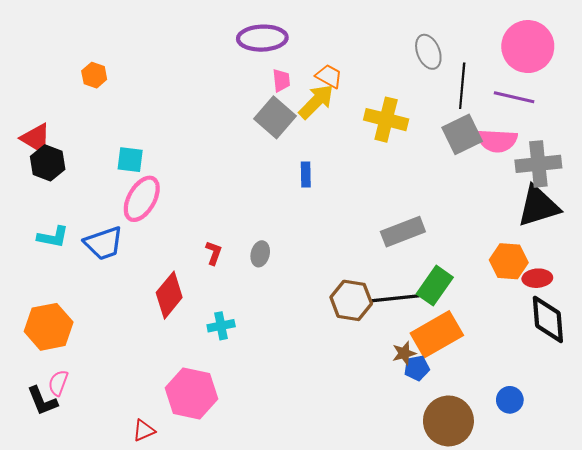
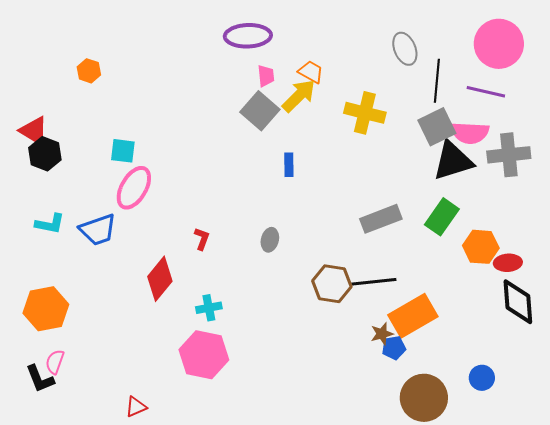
black triangle: (538, 206) -> (453, 161), moved
gray ellipse: (260, 254) -> (270, 240), moved
green rectangle: (435, 286) -> (442, 217), moved
pink hexagon: (191, 393) -> (204, 355), moved

